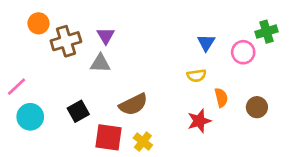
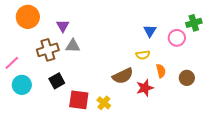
orange circle: (38, 23) -> (28, 17), size x1.5
purple triangle: (106, 36) -> (63, 26), moved
brown cross: (66, 41) -> (48, 50), moved
brown semicircle: (133, 104) -> (123, 76), moved

